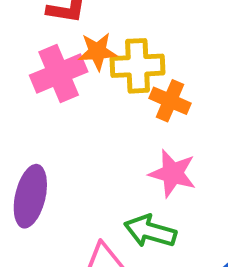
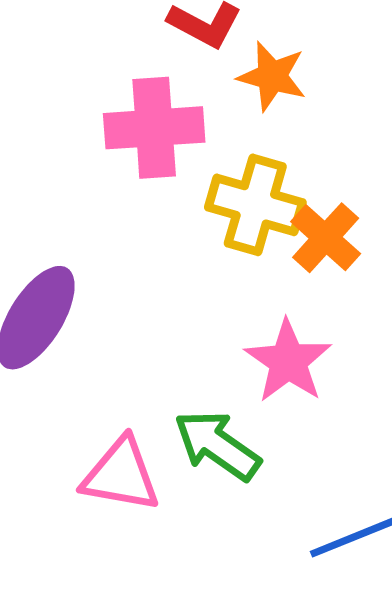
orange star: (97, 52) -> (272, 76), moved
yellow cross: (138, 66) -> (255, 205), moved

